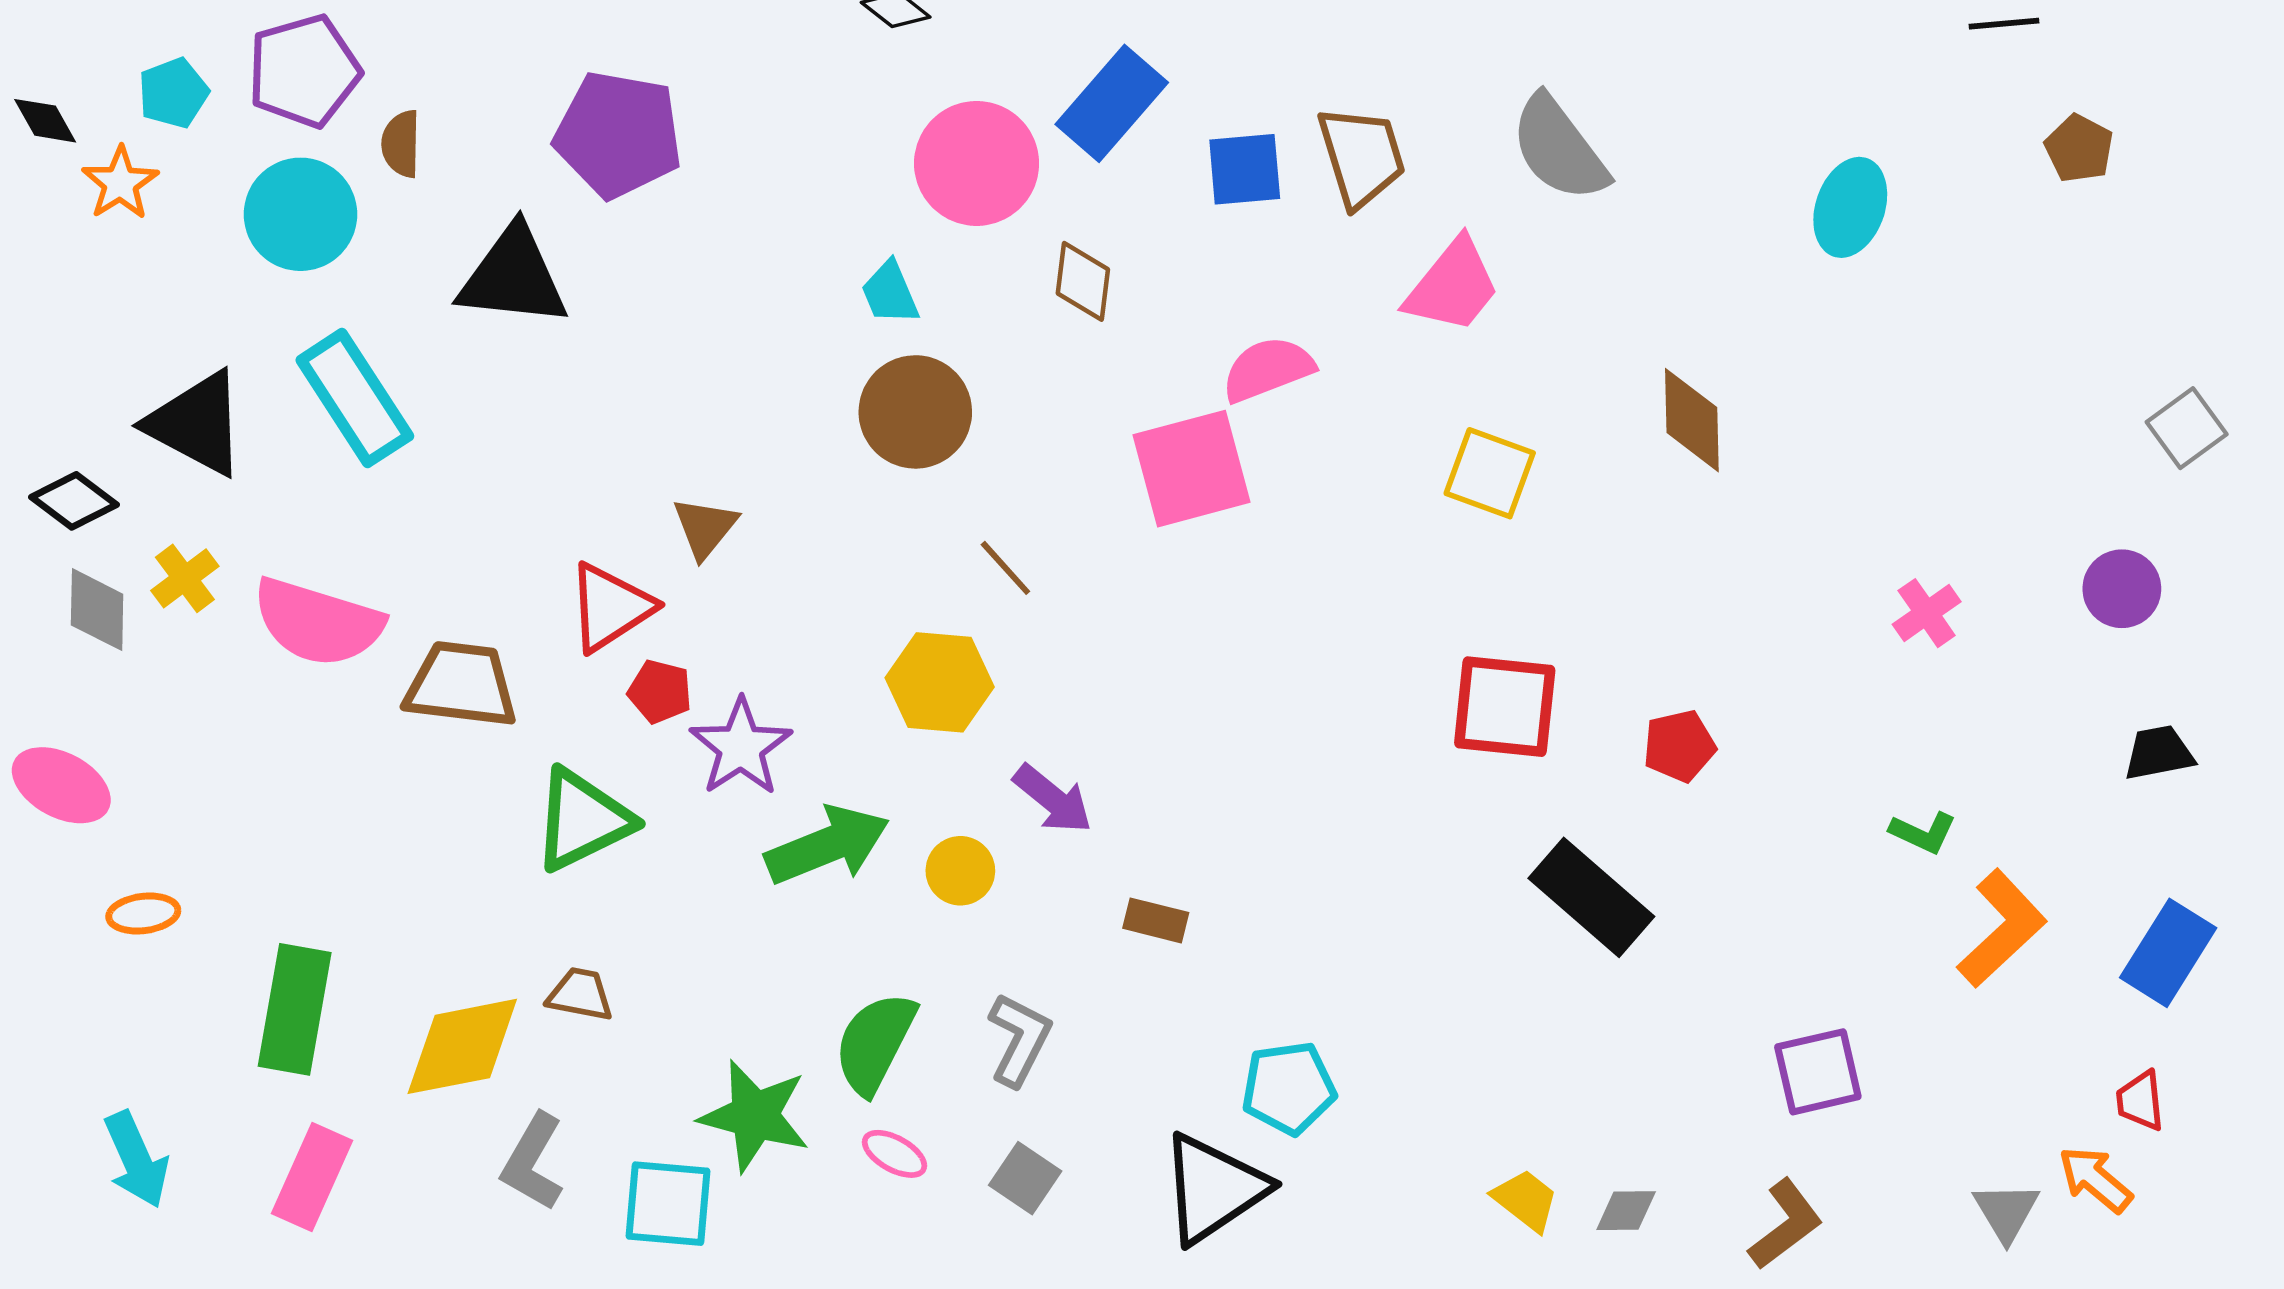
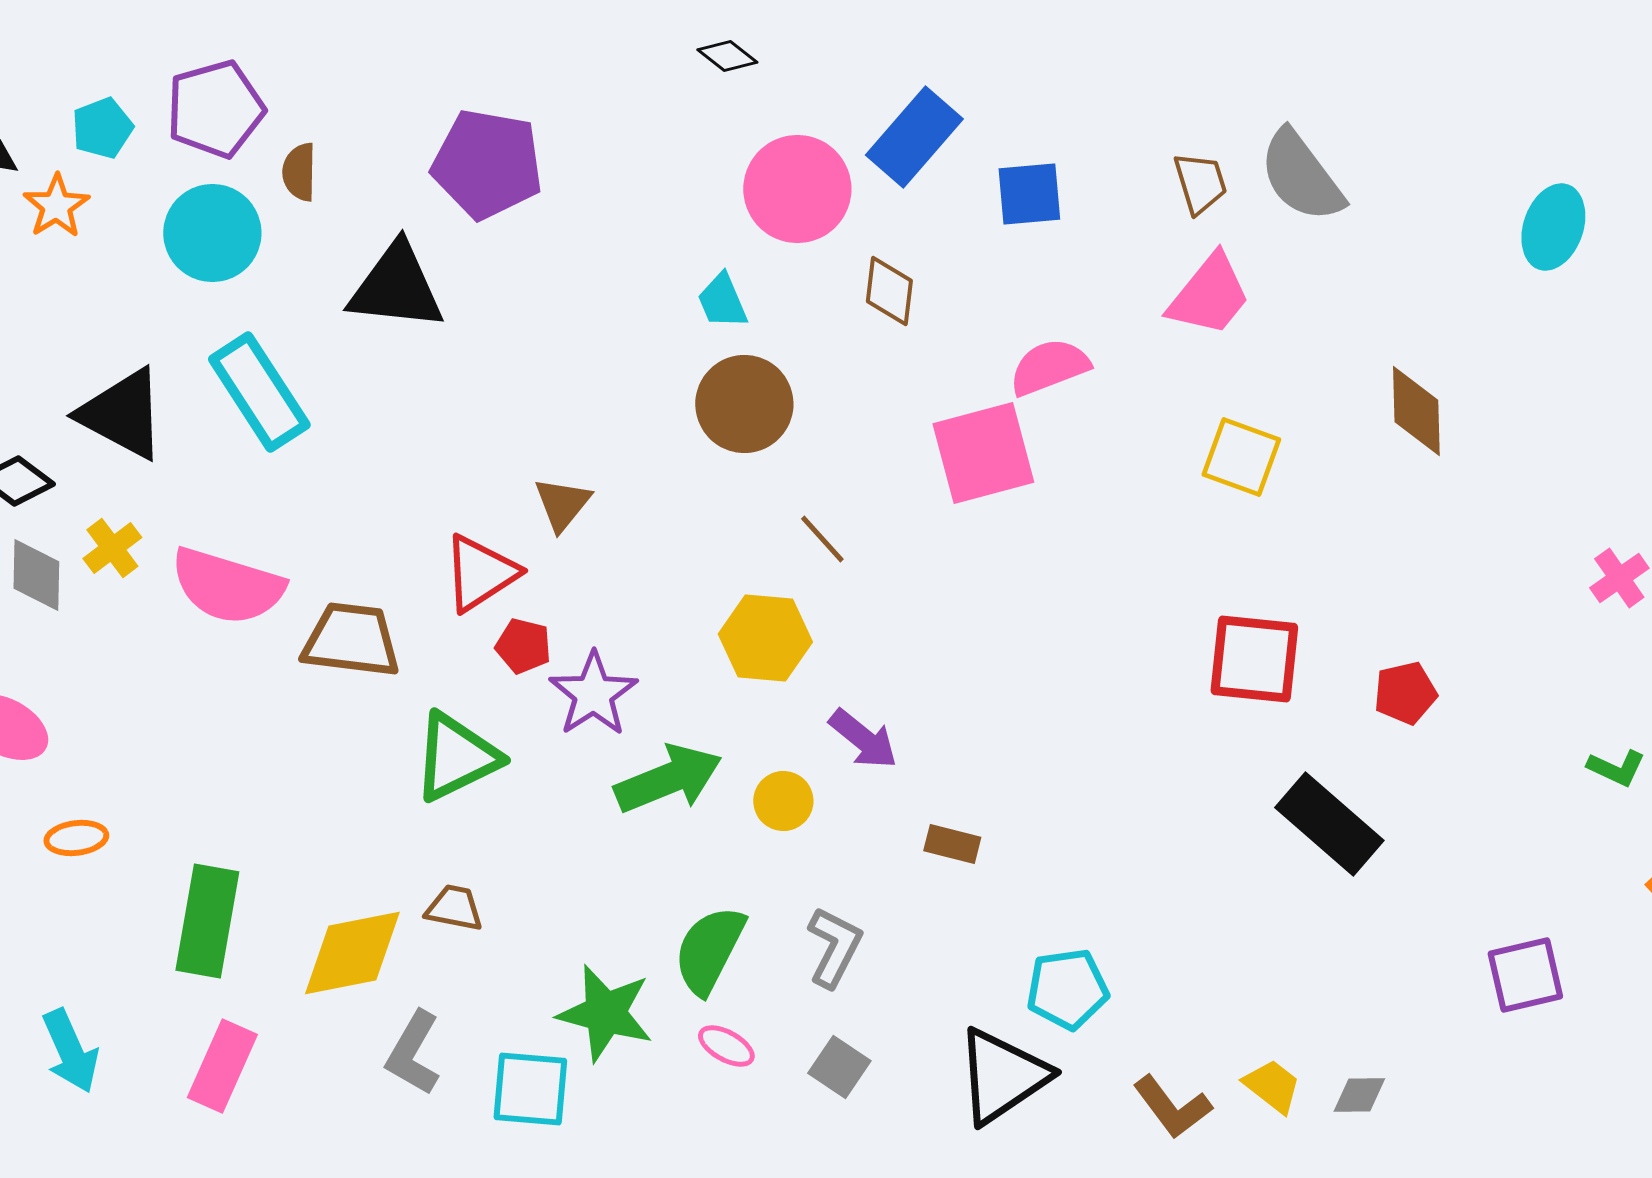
brown trapezoid: (1361, 157) -> (1200, 183), moved, size x0.7
brown L-shape: (1786, 1224) -> (1172, 1107), moved, turned 90

